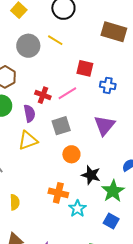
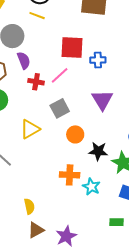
yellow line: (55, 40) -> (37, 16), moved
red square: (85, 68) -> (72, 48), size x1.4
purple semicircle: (29, 113) -> (24, 60), moved
yellow semicircle: (15, 202) -> (29, 206), moved

